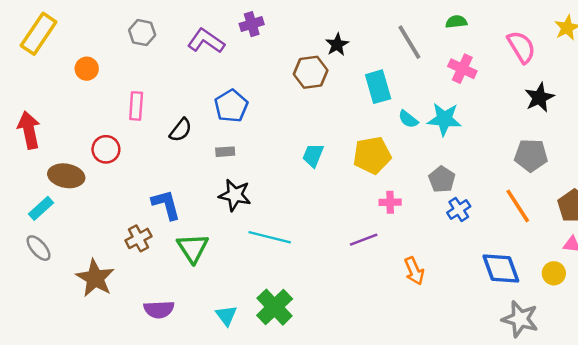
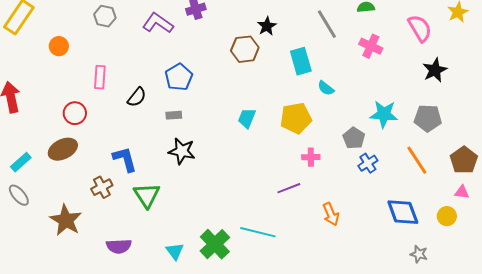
cyan star: (444, 119) -> (384, 114), moved
brown ellipse: (66, 176) -> (63, 149), moved, turned -36
cyan line: (270, 237) -> (258, 232), moved
gray star: (520, 319) -> (419, 254), size x0.6

